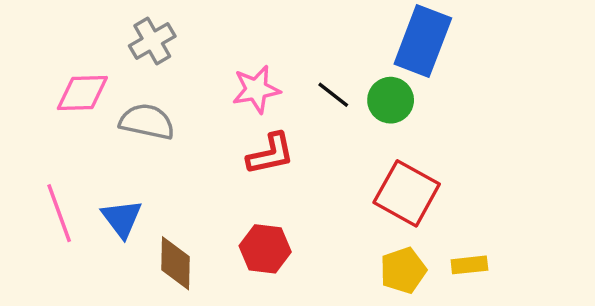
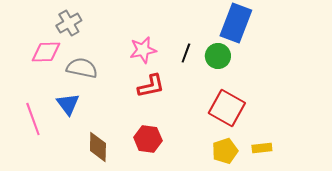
gray cross: (152, 41) -> (69, 23), moved
black line: (333, 95) -> (186, 53), turned 72
blue triangle: (122, 218) -> (68, 104), moved

